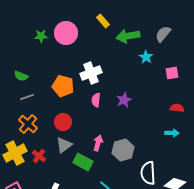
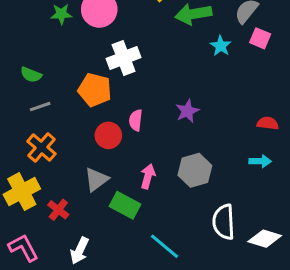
white cross: (91, 73) -> (124, 58), moved
pink square: (172, 73) -> (260, 38), moved, turned 32
pink semicircle: (96, 100) -> (136, 120), moved
red circle: (63, 122) -> (108, 135), moved
gray hexagon: (123, 150) -> (195, 170), moved
red cross: (39, 156) -> (58, 210), moved

